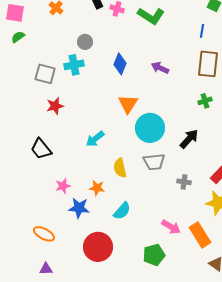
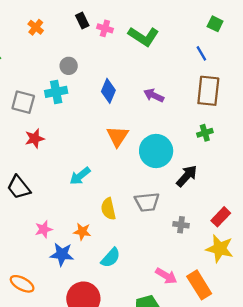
blue line: (202, 31) -> (201, 53), turned -40
cyan circle: (150, 128) -> (156, 151), moved

